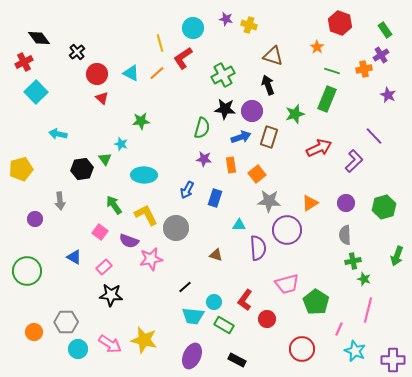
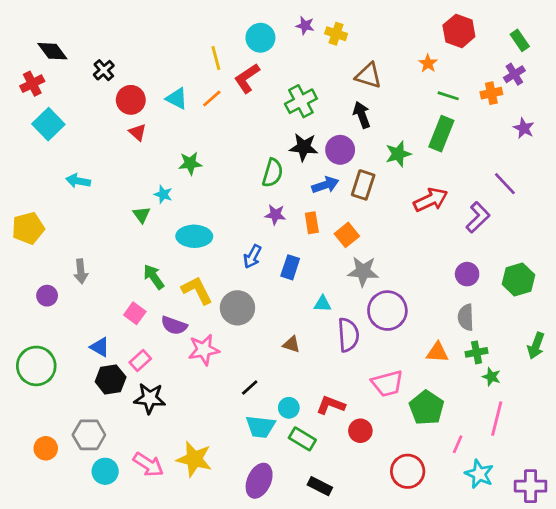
black hexagon: (82, 169) -> (111, 379), moved
orange triangle: (310, 203) -> (437, 352), moved, turned 36
red L-shape: (245, 300) -> (331, 405), turned 75

